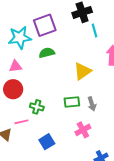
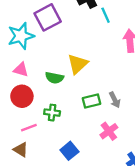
green semicircle: (47, 53) -> (54, 78), moved, turned -147
pink triangle: (15, 66) -> (21, 70), turned 32
yellow triangle: (82, 71) -> (78, 64), moved
pink line: (21, 122) -> (29, 128), moved

